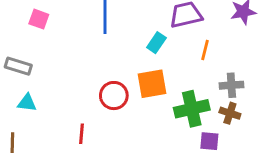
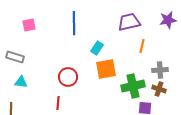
pink square: (39, 19) -> (29, 25), turned -32
cyan rectangle: (156, 43) -> (97, 48), moved
red circle: (114, 96) -> (68, 77), moved

